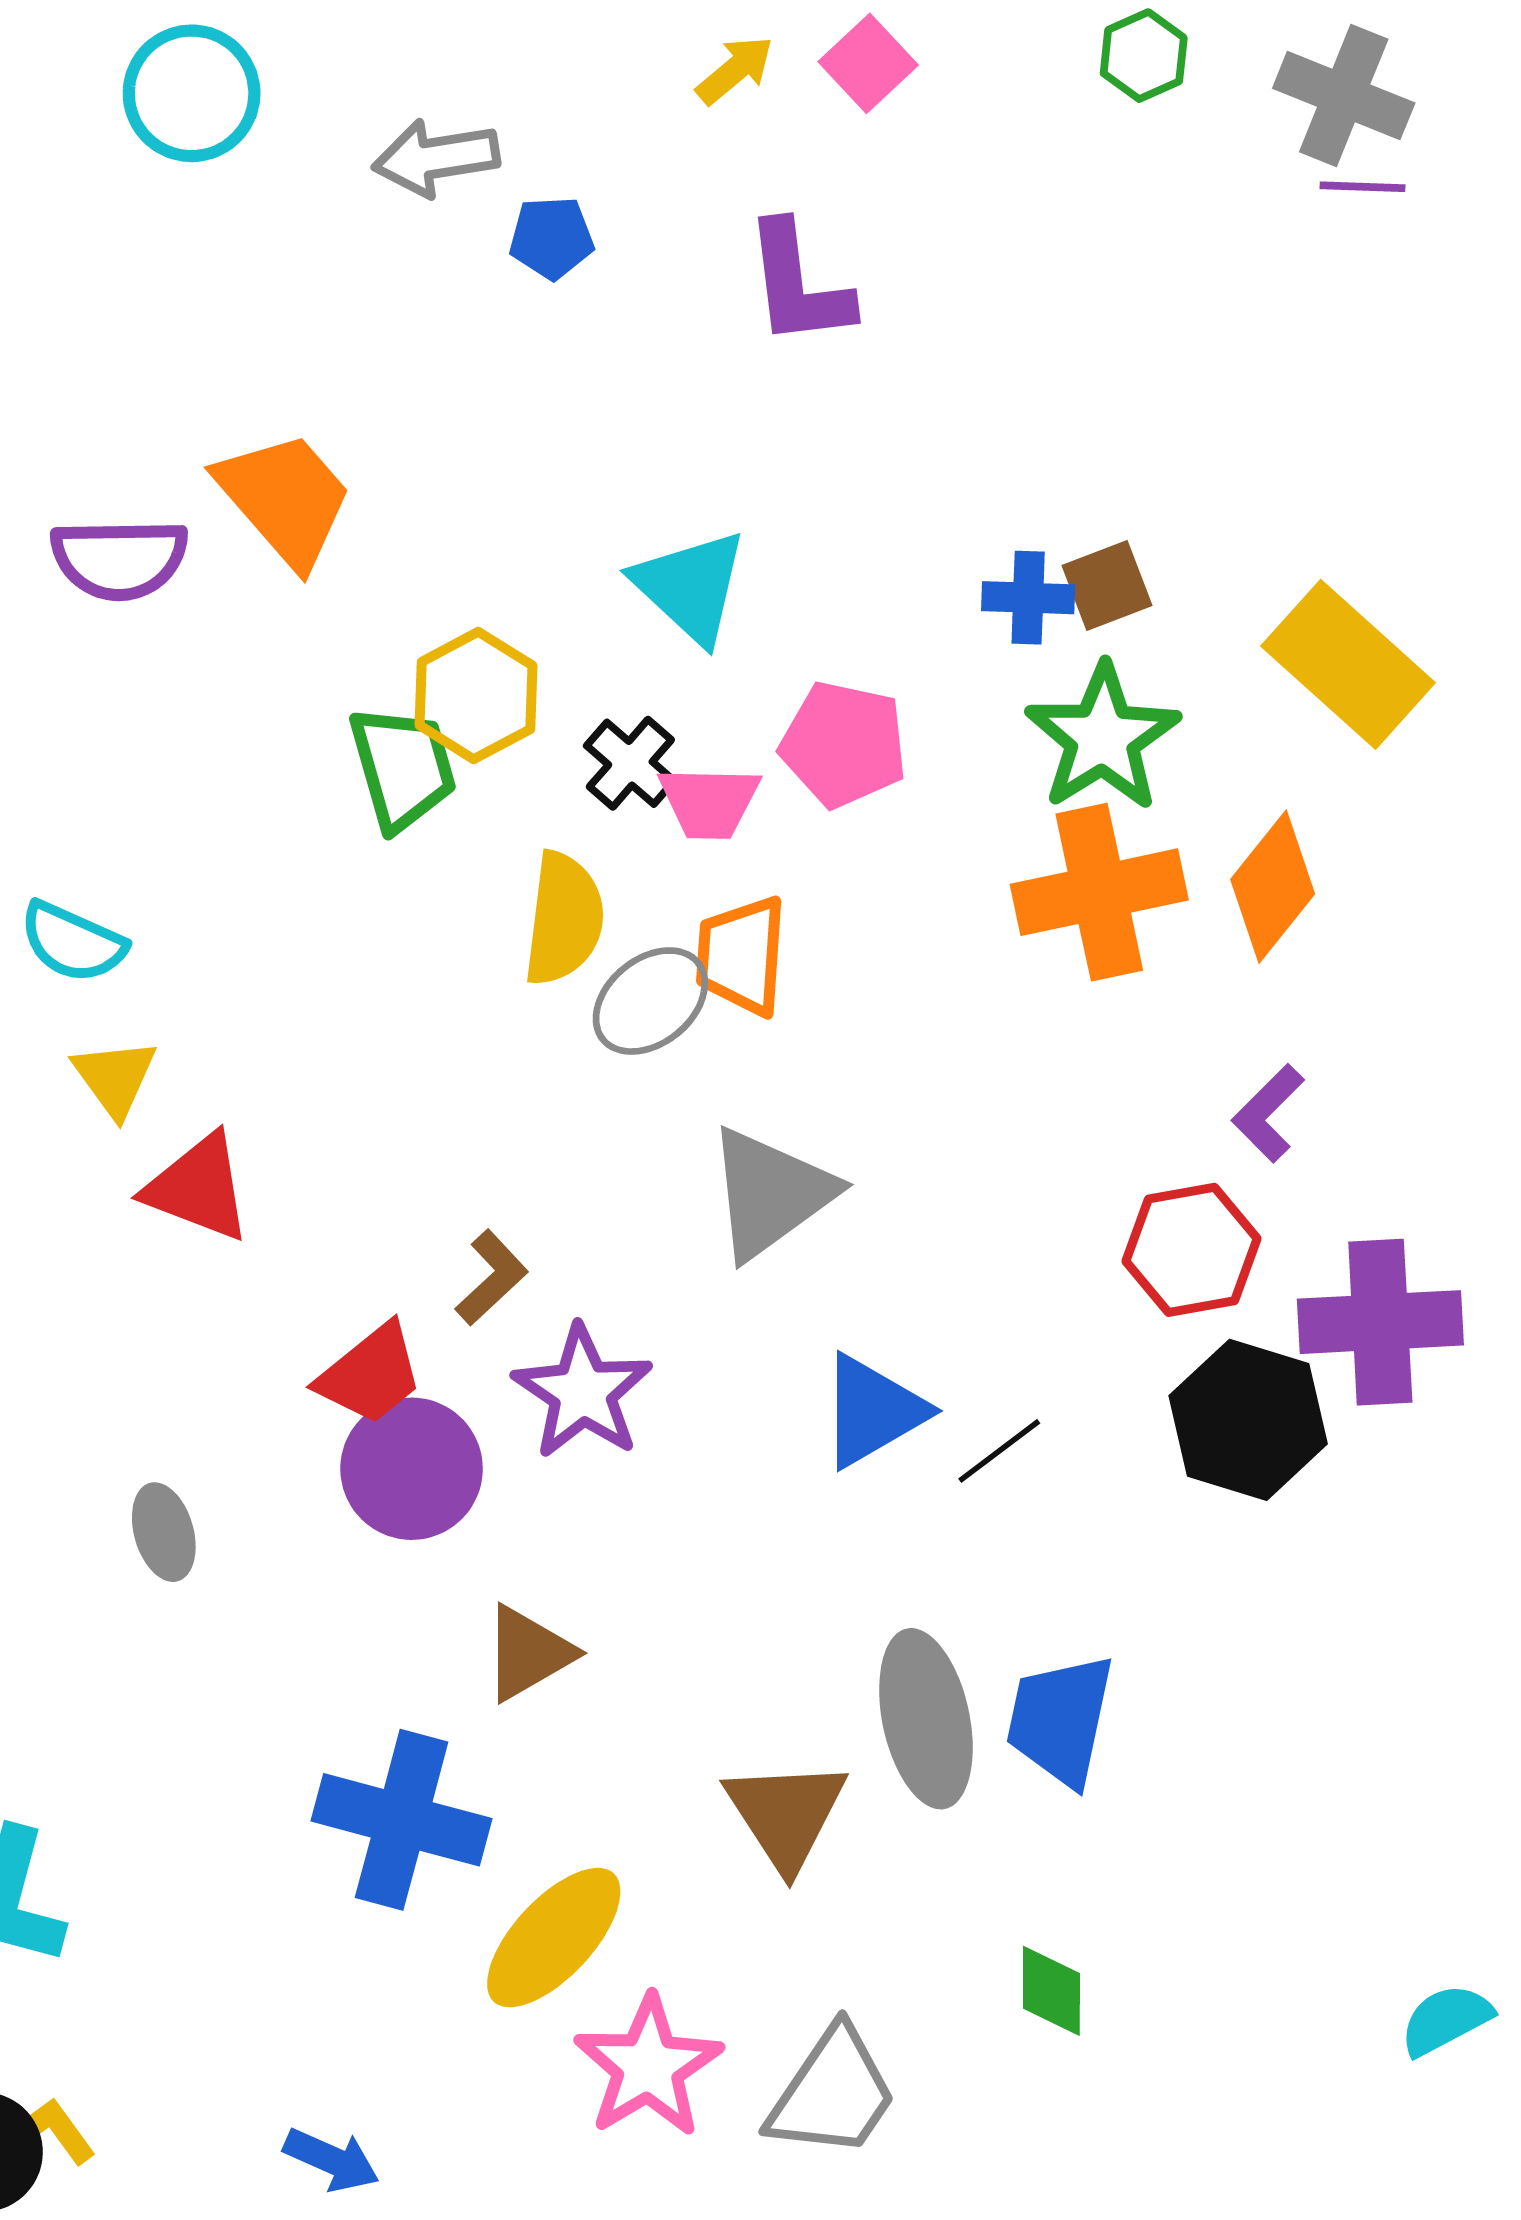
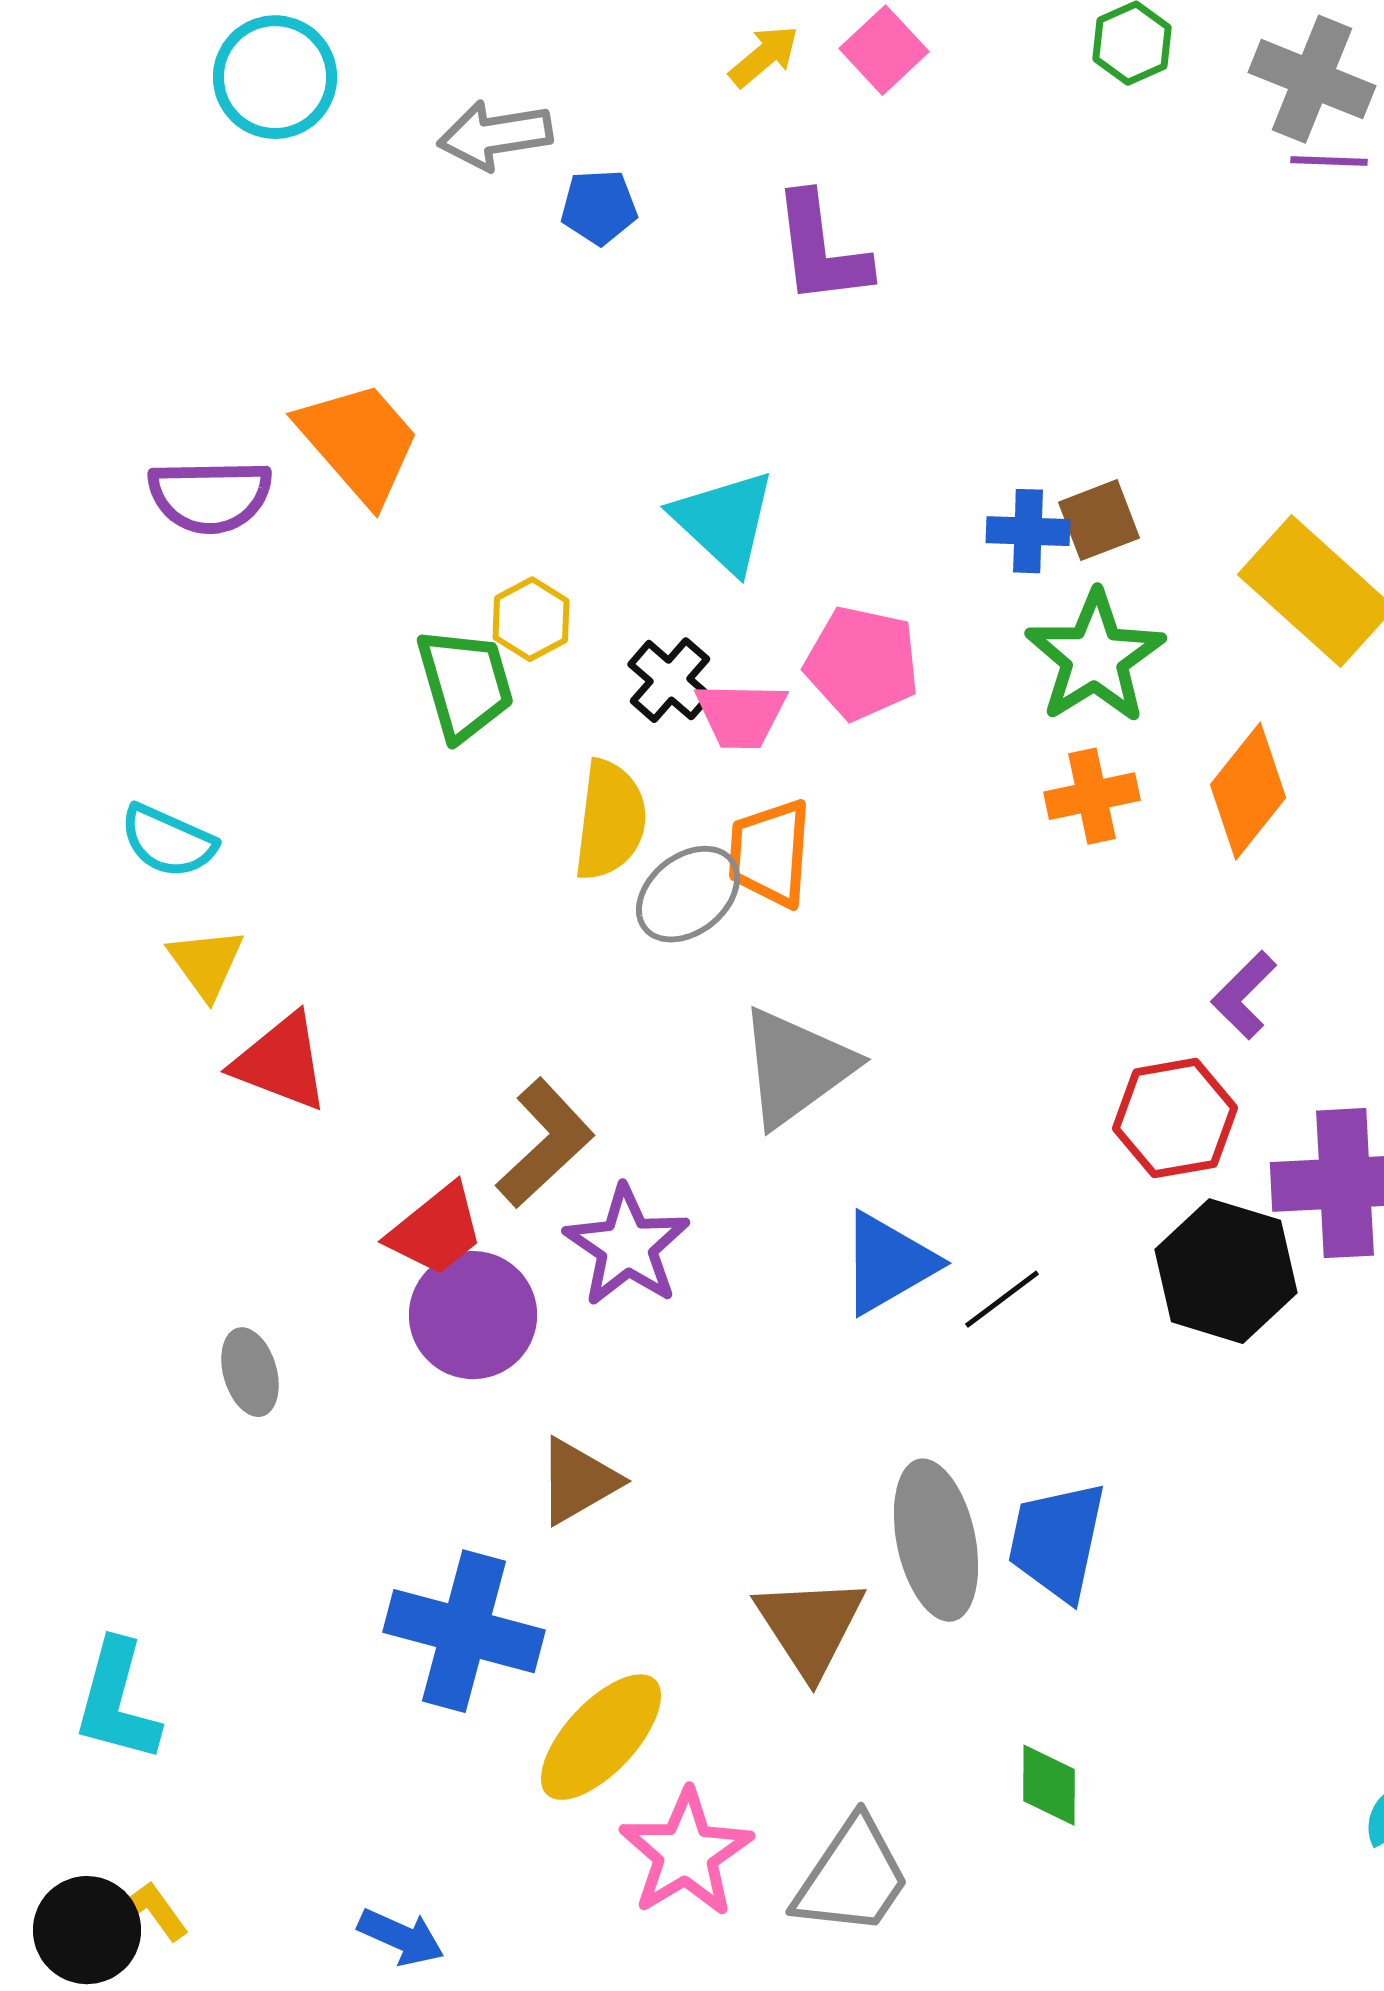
yellow hexagon: (476, 695) -> (531, 619), size x0.7
orange cross: (1099, 892) -> (1092, 796), size x0.6
brown L-shape: (492, 1278) -> (545, 1143), size x1.5

